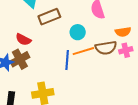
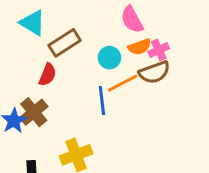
orange semicircle: (123, 32) -> (140, 47), moved
red semicircle: (23, 40) -> (48, 75), moved, turned -84
pink cross: (126, 50) -> (159, 50), moved

